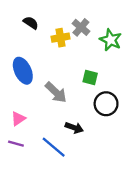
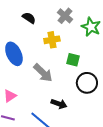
black semicircle: (31, 23) -> (29, 18), moved
yellow cross: (60, 38) -> (52, 40), moved

